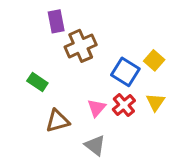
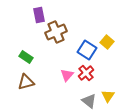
yellow triangle: (156, 102) -> (108, 96), moved
brown triangle: (58, 121) -> (26, 82), moved
gray triangle: (95, 145) -> (89, 101), moved

